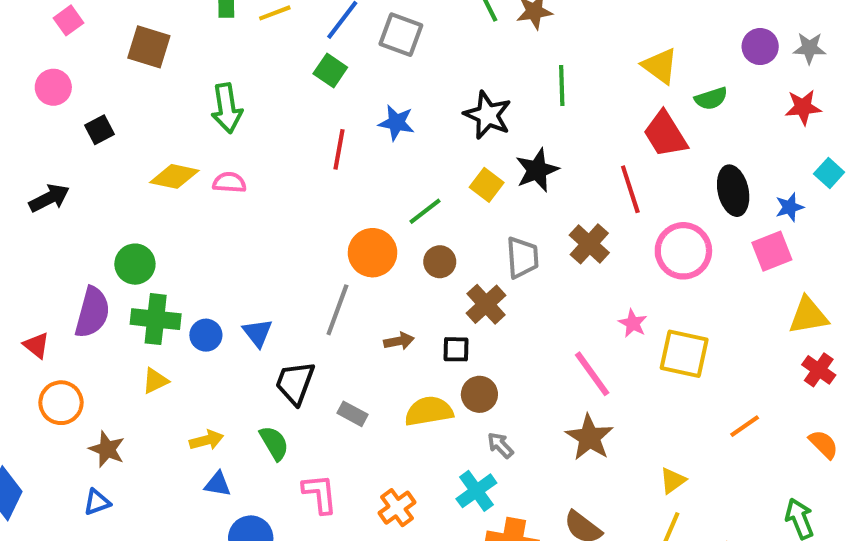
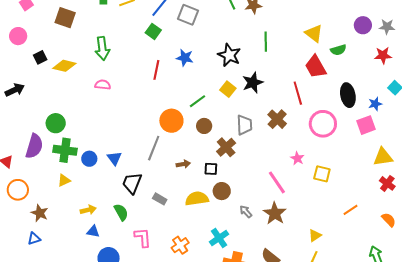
yellow diamond: (174, 176) -> (64, 66), moved
yellow square: (684, 354) -> (322, 174), size x0.7
gray arrow: (500, 445) -> (246, 212), moved

